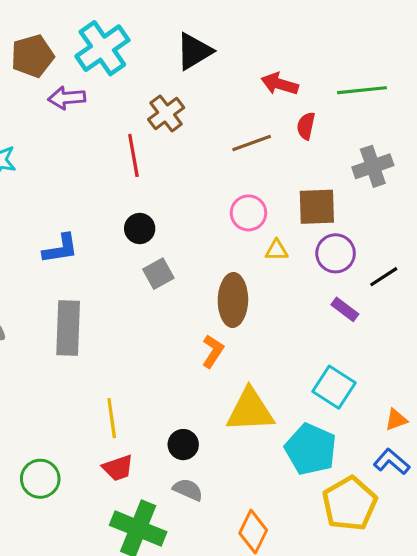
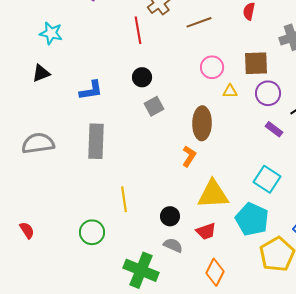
brown line: (252, 143) -> (199, 22), moved
red trapezoid: (118, 468) -> (206, 231), moved
green circle: (40, 479) -> (92, 232), moved

